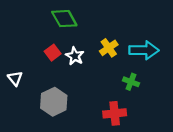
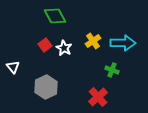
red cross: (115, 113) -> (98, 97), turned -36

